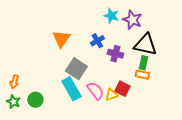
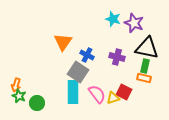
blue cross: (97, 41) -> (87, 55), moved, turned -32
cyan rectangle: (71, 89) -> (73, 92), turned 30
green star: (13, 102) -> (19, 96), moved

